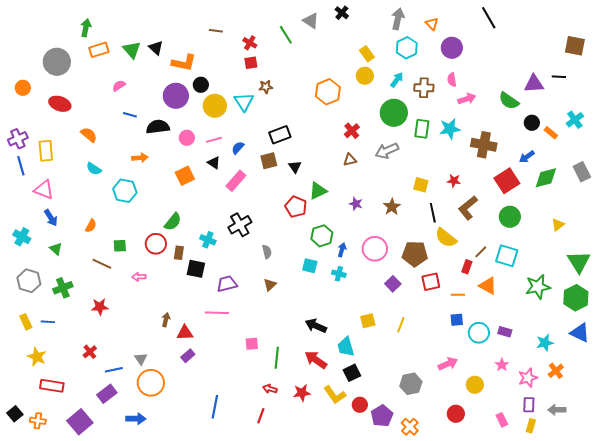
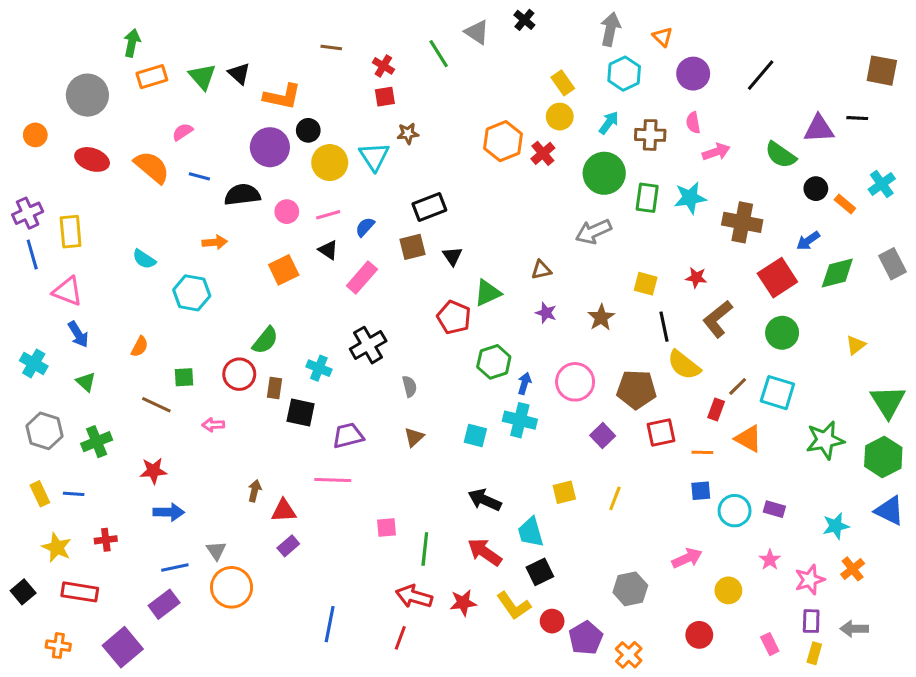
black line: (489, 18) -> (761, 75), moved, turned 70
red cross: (352, 131) -> (543, 153), moved
orange semicircle: (89, 135) -> (152, 167), moved, size x1.4
brown triangle: (350, 160) -> (541, 270), moved
cyan square: (310, 266) -> (475, 436), moved
cyan cross: (339, 274) -> (520, 420), size x1.5
red cross: (90, 352) -> (106, 540), moved, turned 32
red arrow: (270, 389) -> (414, 597), size x1.6
black square: (15, 414) -> (23, 592), moved
blue arrow: (136, 419) -> (169, 512), moved

